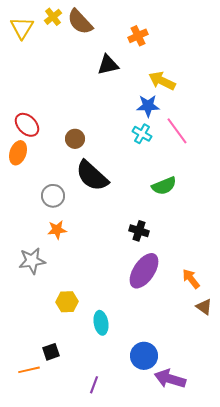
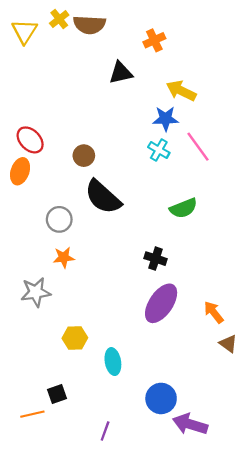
brown semicircle: (80, 22) -> (89, 25), turned -44

